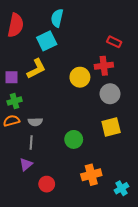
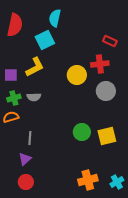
gray semicircle: (35, 122) -> (34, 97), moved
yellow square: (111, 127) -> (107, 136), moved
green circle: (74, 139) -> (82, 132), moved
orange cross: (91, 175) -> (88, 180), moved
red circle: (47, 184) -> (26, 182), moved

